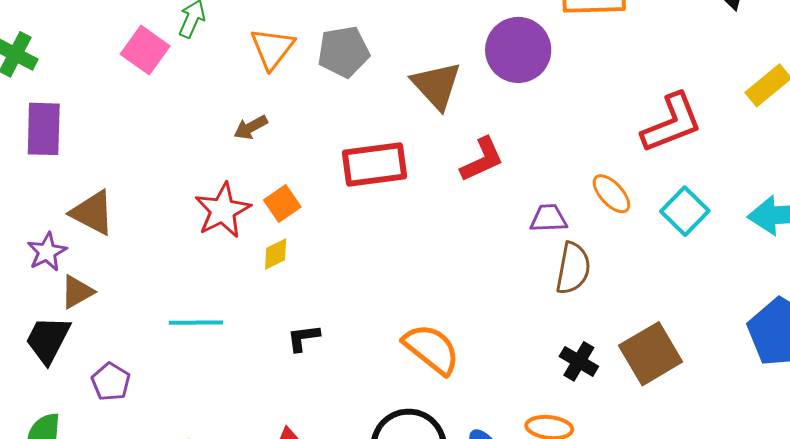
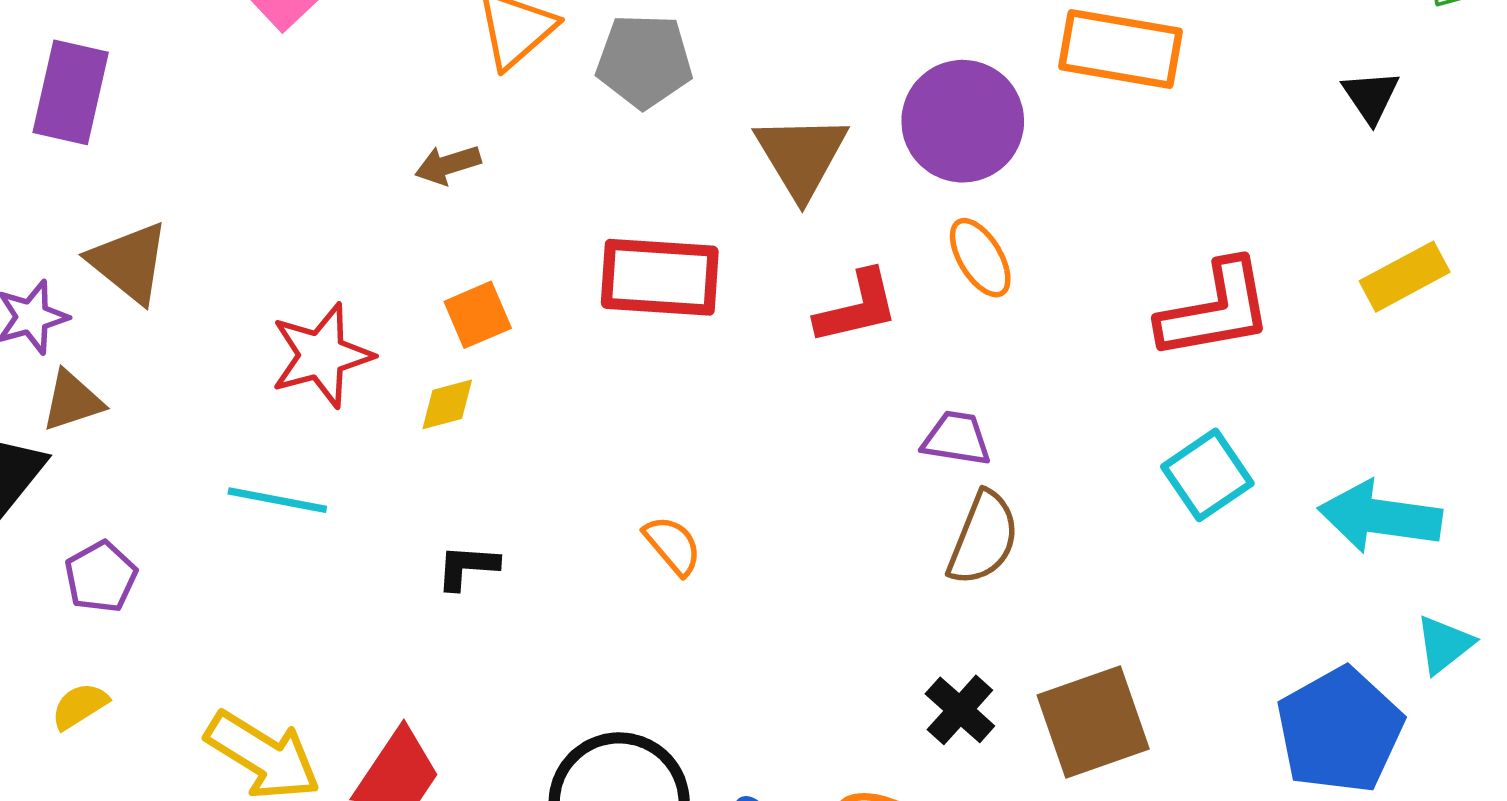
orange ellipse: (611, 194) -> (980, 258), moved
red star: (223, 210) -> (322, 355), moved
orange semicircle: (431, 349) -> (673, 545), moved, size x0.6

